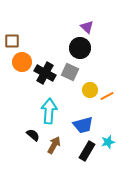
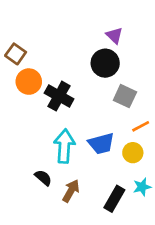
brown square: (12, 41) -> (16, 54), turned 35
gray square: (70, 72) -> (125, 96), moved
yellow circle: (90, 90) -> (133, 153), moved
blue trapezoid: (83, 125) -> (101, 143), moved

